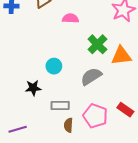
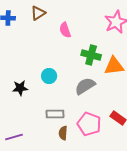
pink semicircle: (70, 18) -> (65, 30), turned -112
green cross: (97, 44) -> (91, 55), turned -30
black star: (33, 88) -> (20, 88), moved

